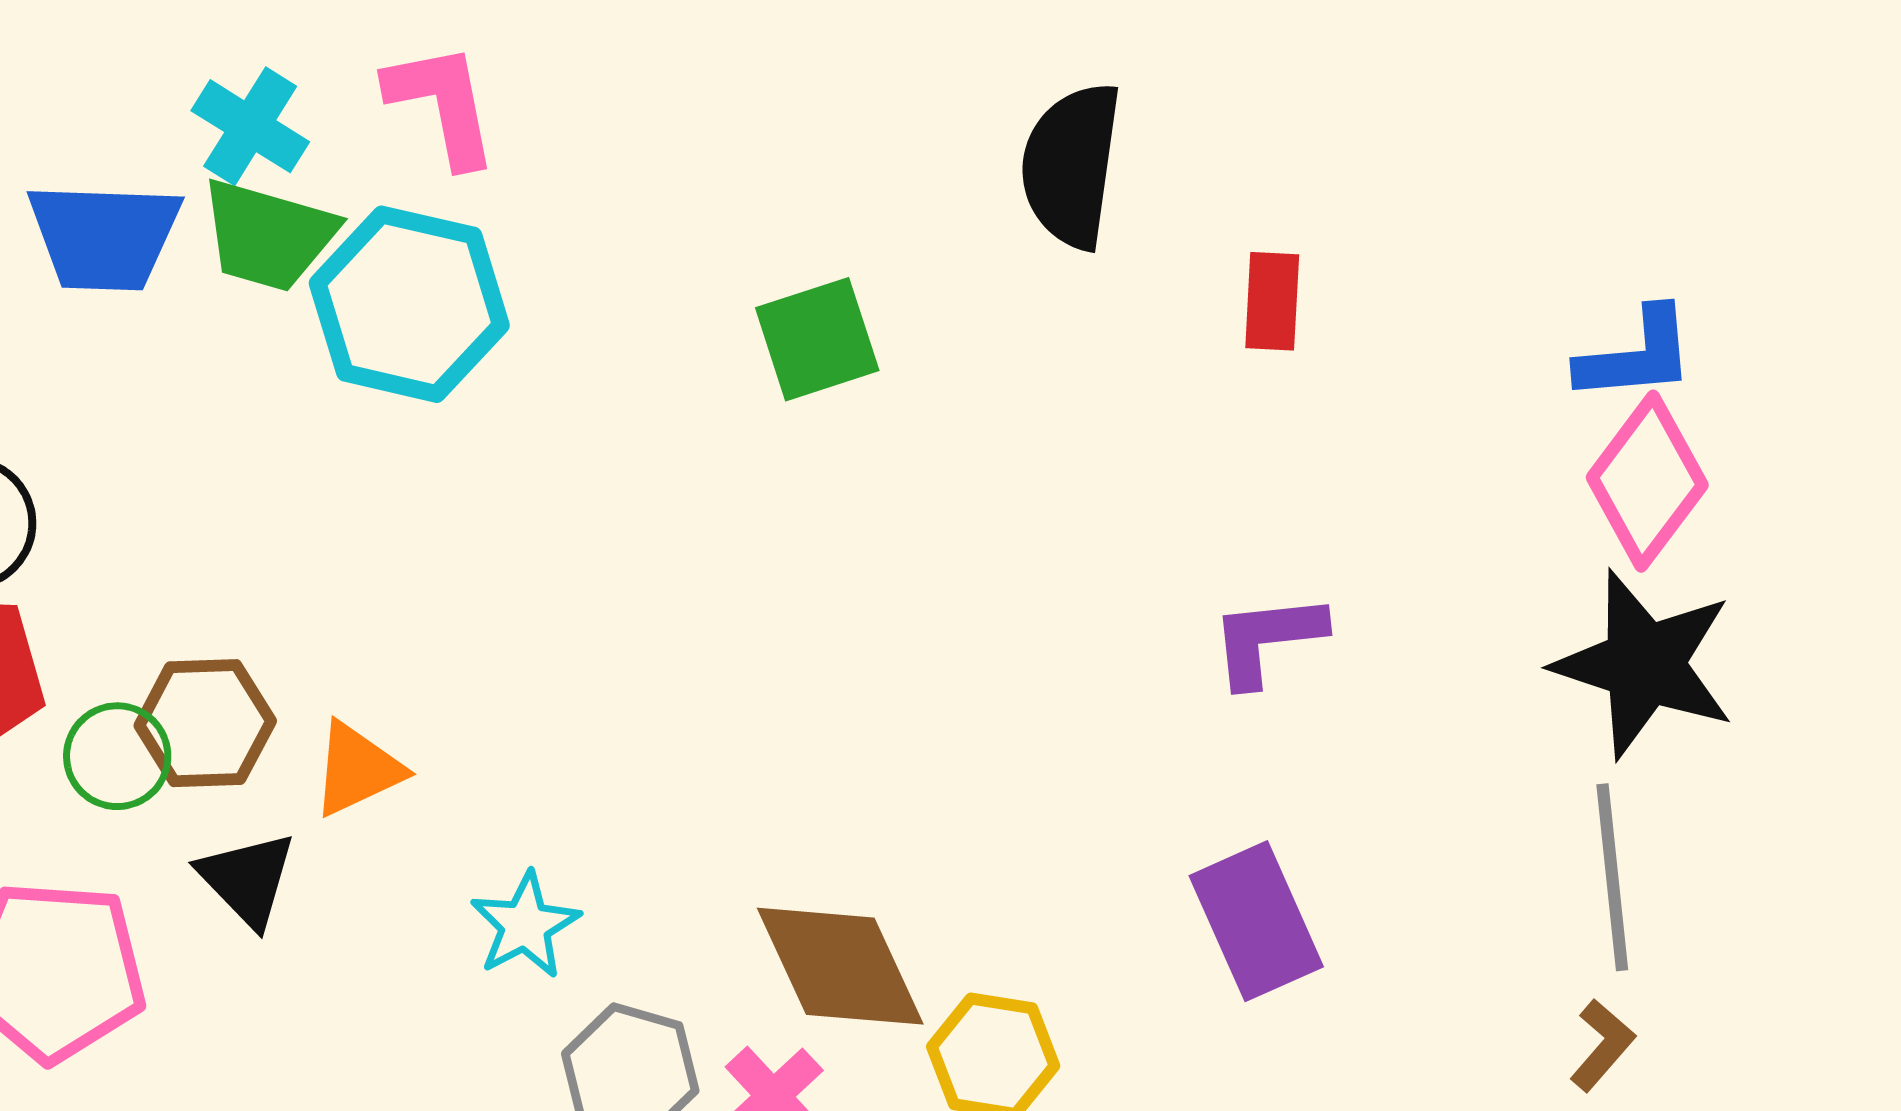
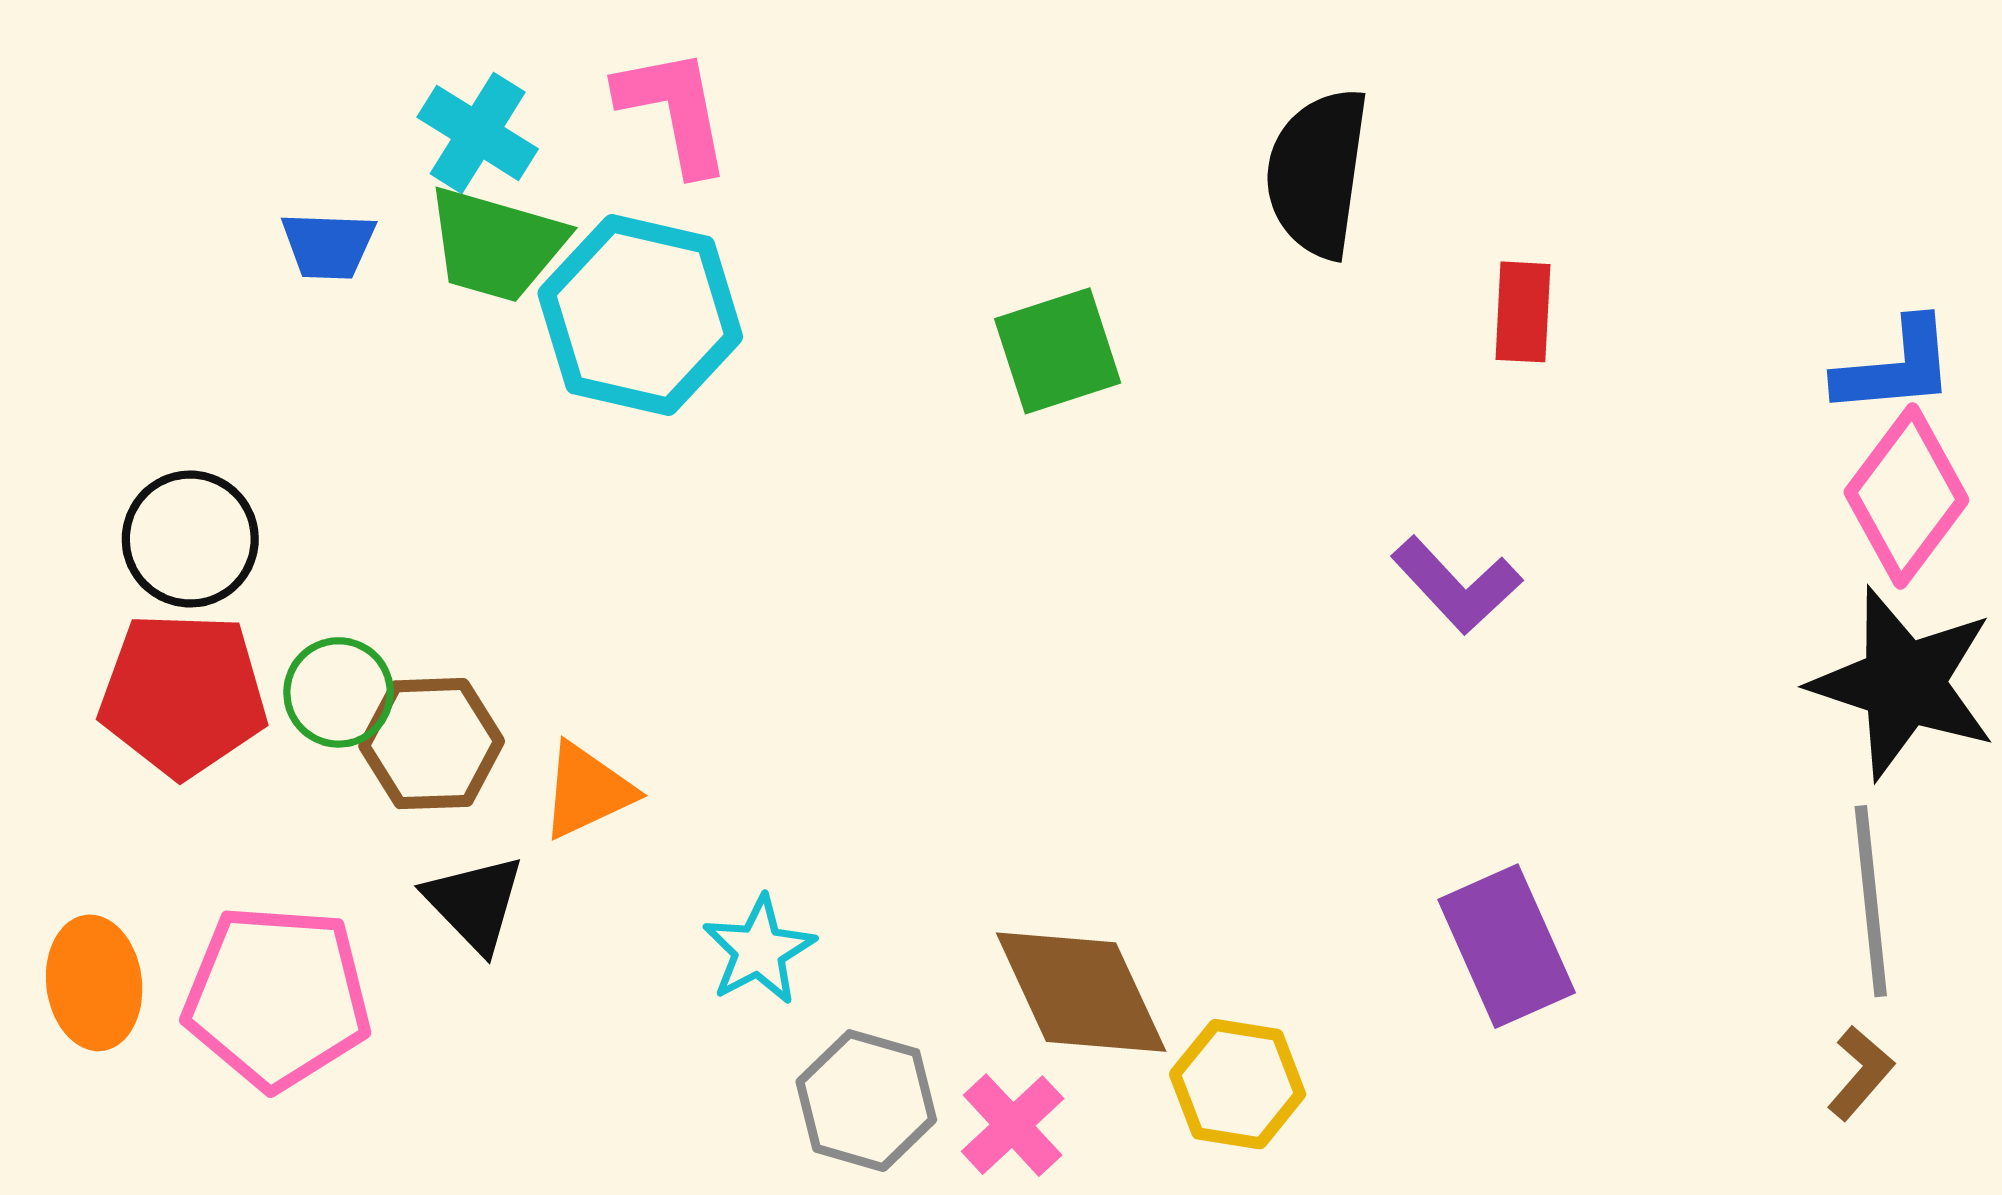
blue trapezoid: (104, 236) -> (328, 245), size x0.6
purple L-shape: (1267, 639) -> (1456, 585), moved, turned -127
green circle: (117, 756) -> (339, 692), moved

